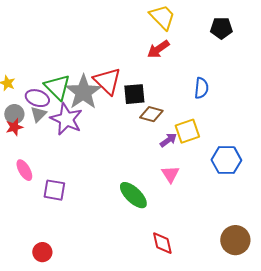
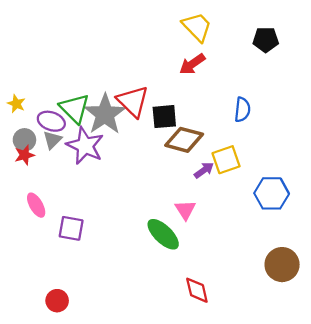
brown diamond: (151, 114) -> (184, 140), size x1.4
pink triangle: (170, 174) -> (185, 210), moved
brown circle: (235, 240) -> (282, 265), moved

